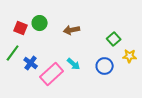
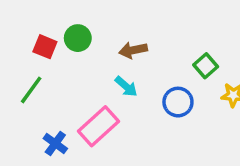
blue cross: (31, 63) -> (55, 143), moved
cyan arrow: (74, 64) -> (126, 86), moved
blue circle: (105, 66) -> (178, 102), moved

